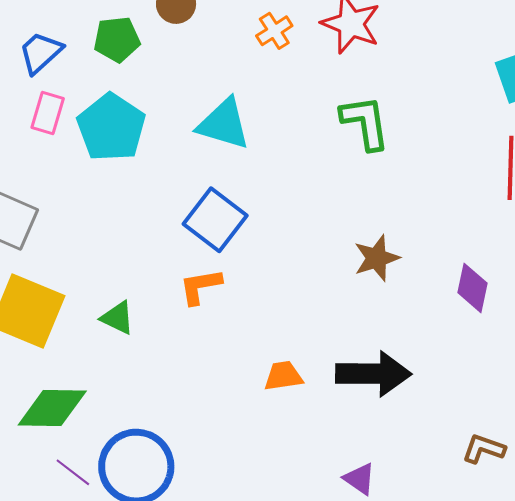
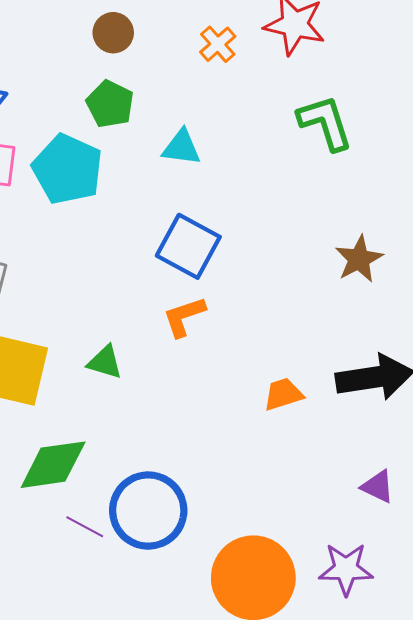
green pentagon: (117, 39) -> (110, 104), moved, turned -30
cyan triangle: (224, 124) -> (181, 147), size x0.7

